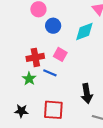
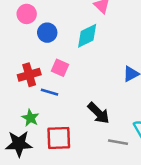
green star: (29, 79) -> (30, 118), moved
black arrow: (87, 93) -> (98, 113), turned -30
black star: (21, 111) -> (19, 144), size x1.5

